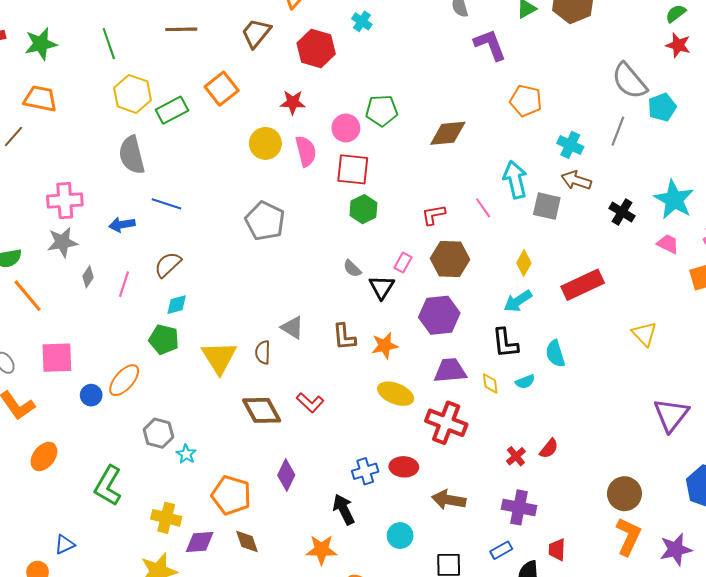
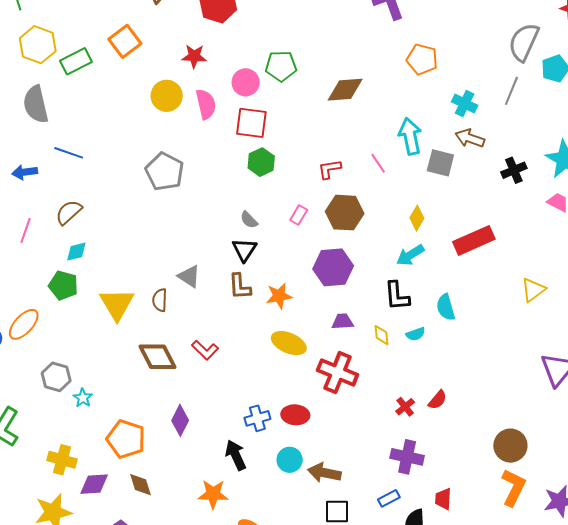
gray semicircle: (629, 81) -> (524, 42), turned 63
black cross: (622, 212) -> (514, 170), turned 35
black triangle: (382, 287) -> (244, 250), moved
yellow triangle: (644, 334) -> (533, 290), turned 36
purple trapezoid: (450, 370) -> (343, 322), size x0.7
brown arrow: (449, 500) -> (324, 473), moved
cyan circle: (400, 536) -> (290, 460), moved

